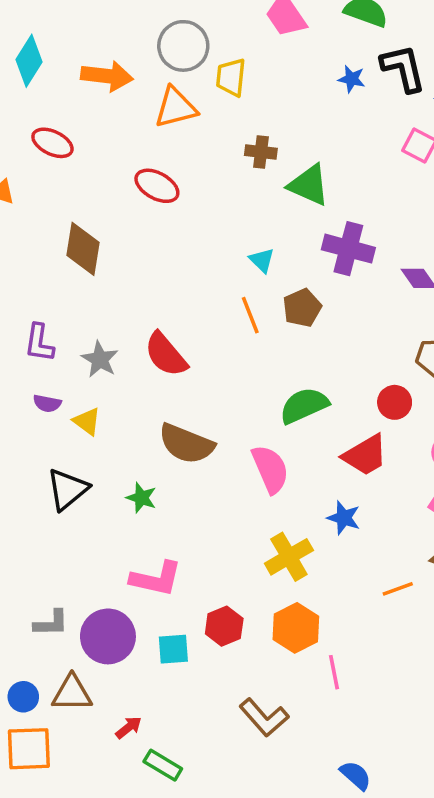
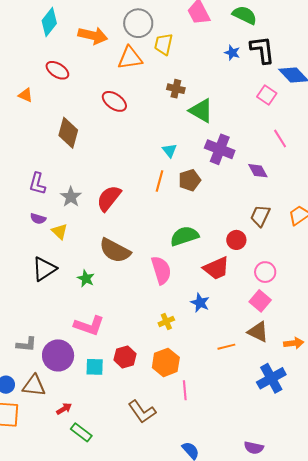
orange line: (250, 315) -> (159, 181), turned 30
red semicircle: (166, 355) -> (109, 198), turned 72
yellow cross: (289, 557) -> (166, 321), size x0.6

